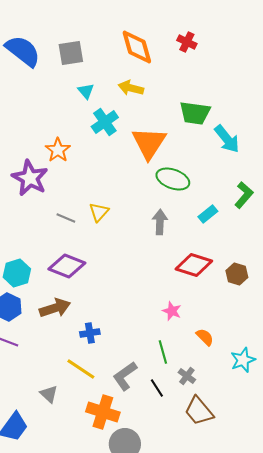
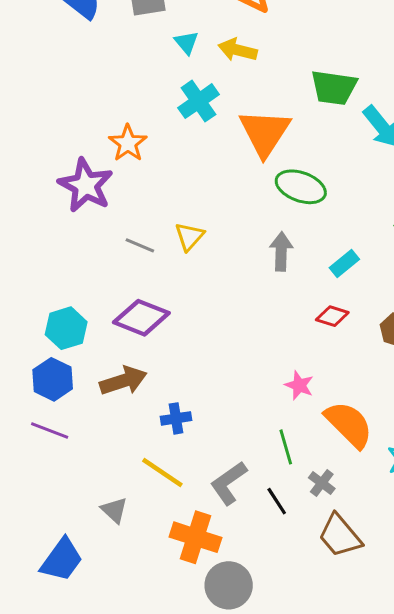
cyan triangle: (86, 91) -> (186, 42), moved
cyan rectangle: (208, 214) -> (344, 264), moved
red diamond: (194, 265) -> (332, 316), size x0.6
orange semicircle: (205, 337) -> (349, 424), size x1.8

